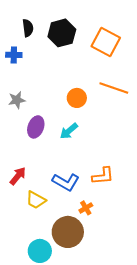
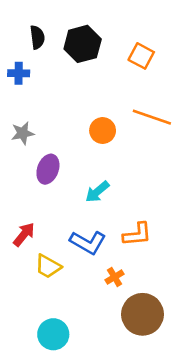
orange square: (106, 42) -> (141, 56), size x0.7
cyan arrow: (69, 131) -> (97, 192), moved
brown circle: (68, 232) -> (143, 314), moved

